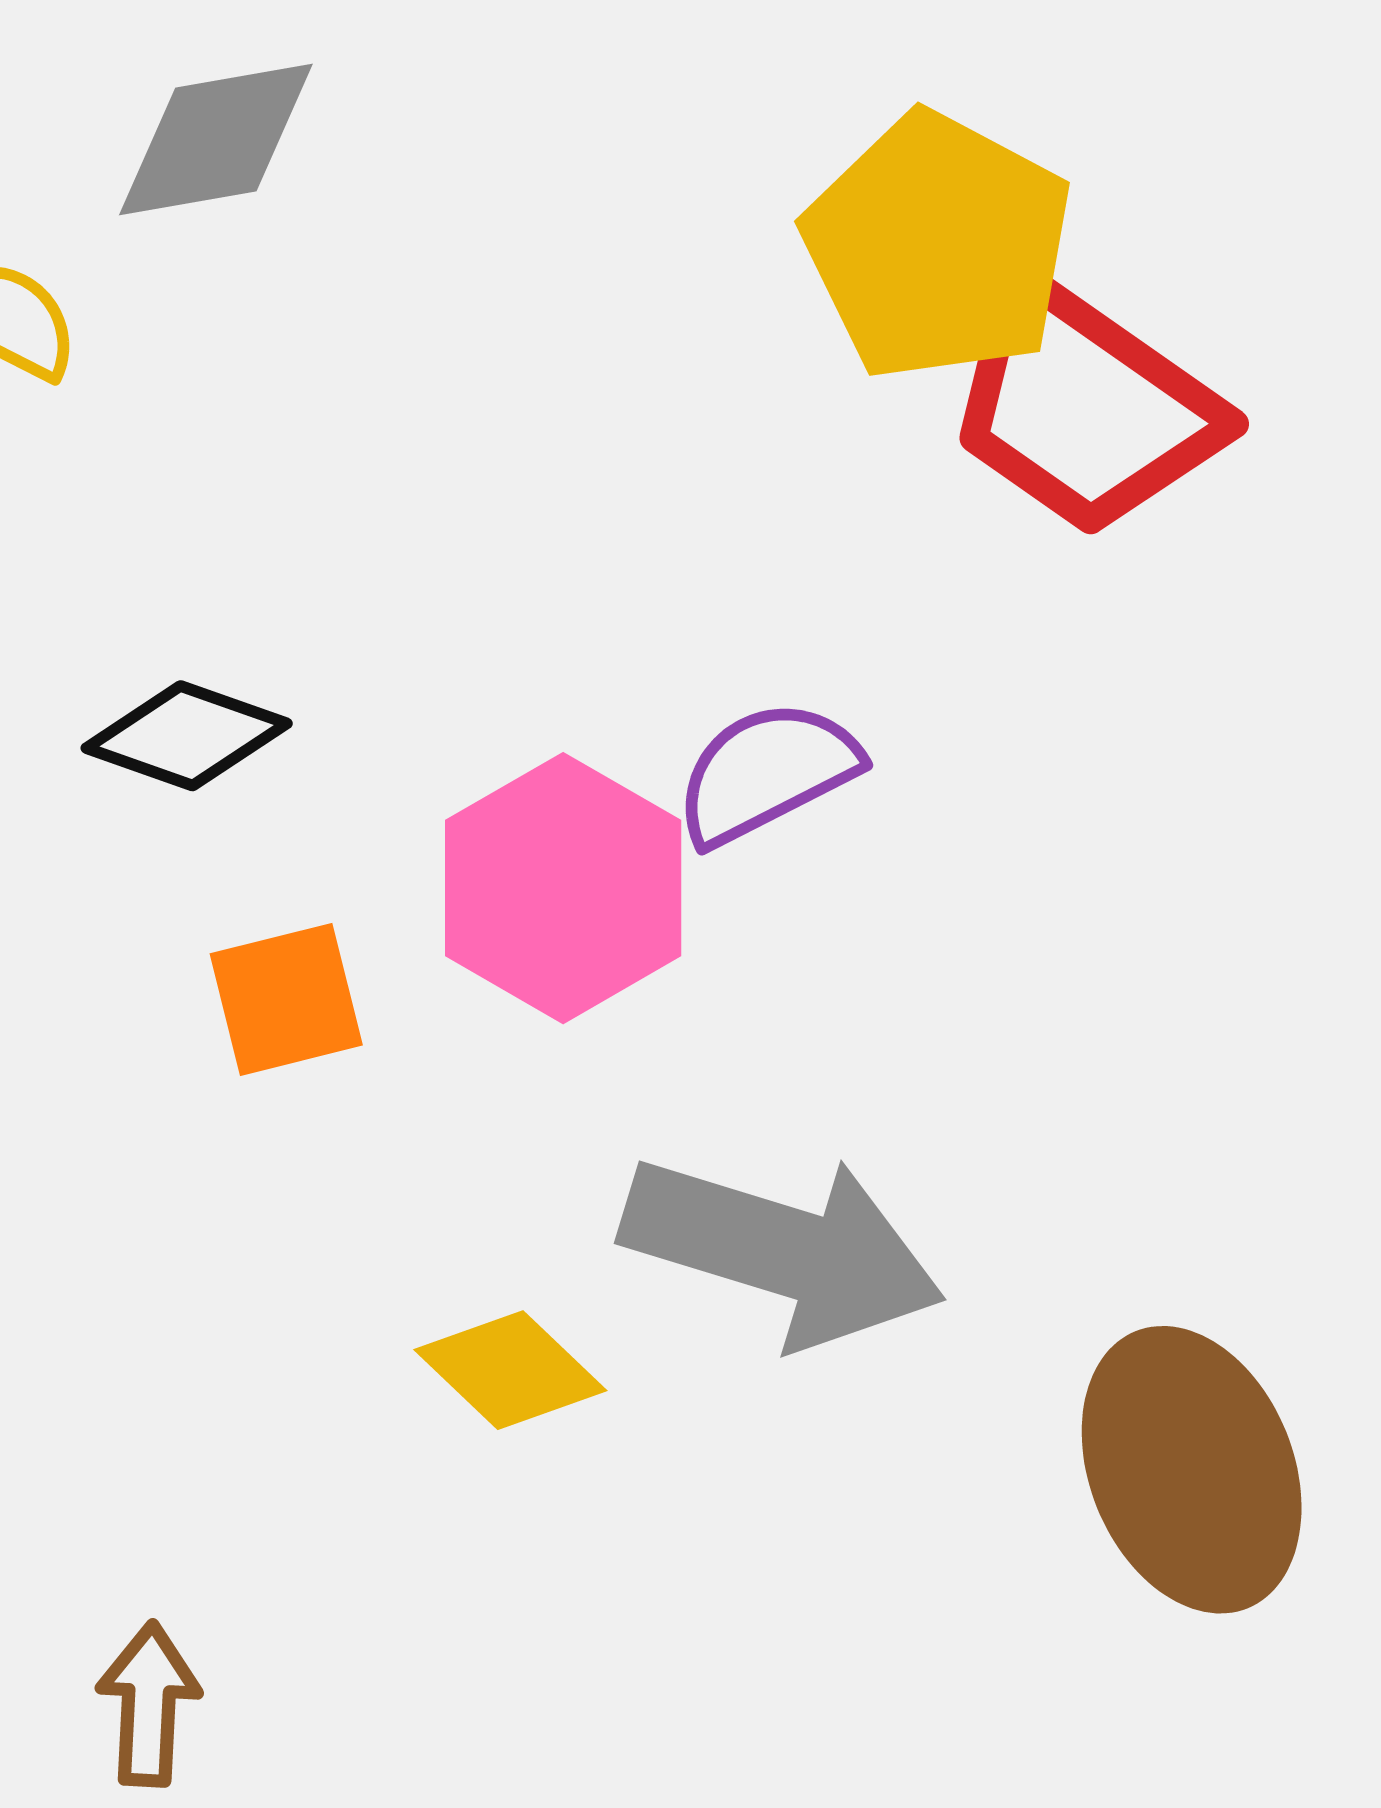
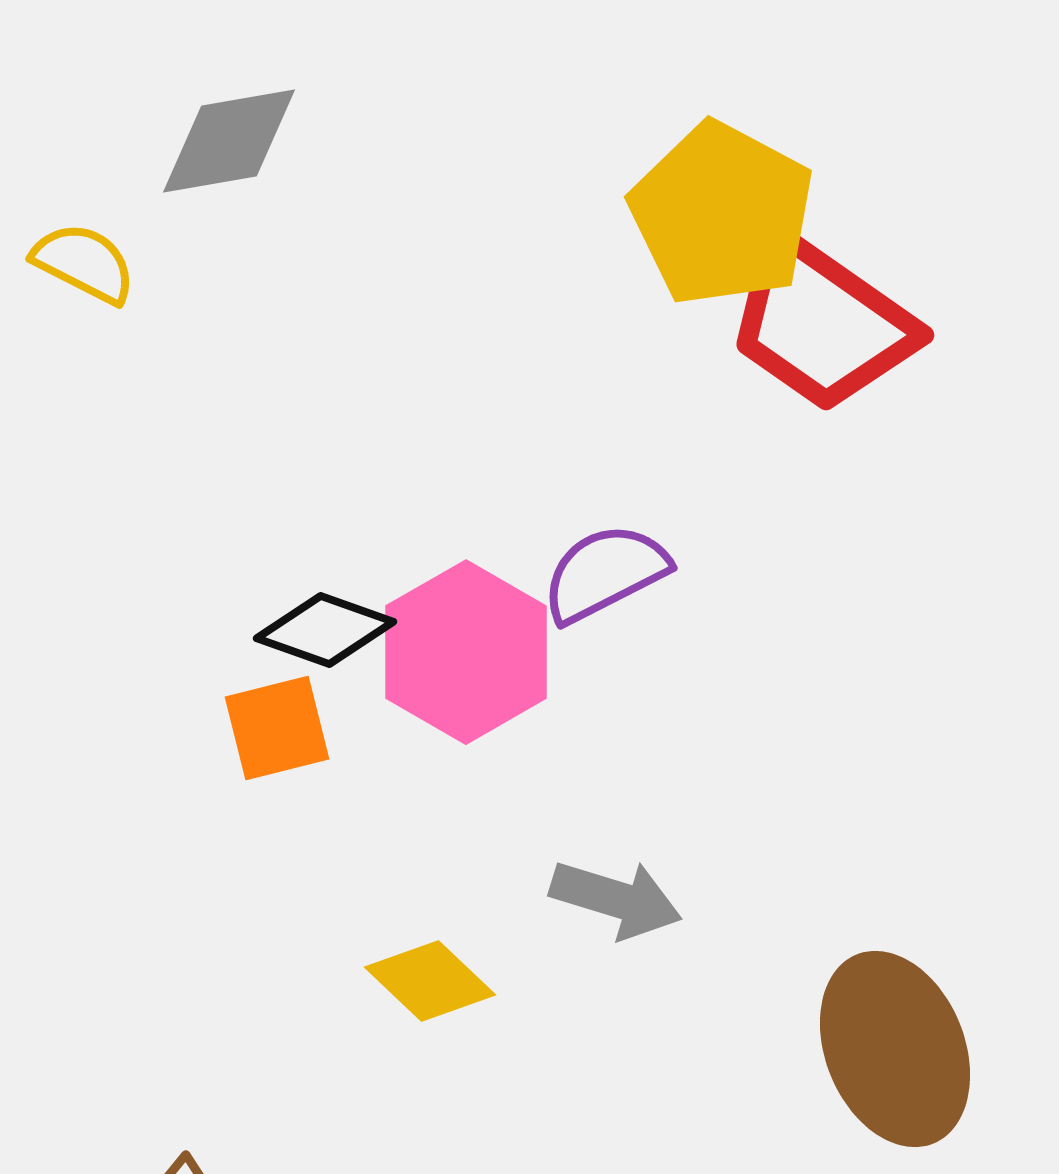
black diamond: (187, 736) -> (325, 630), moved
gray arrow: (783, 1250) -> (616, 899), size x0.6

